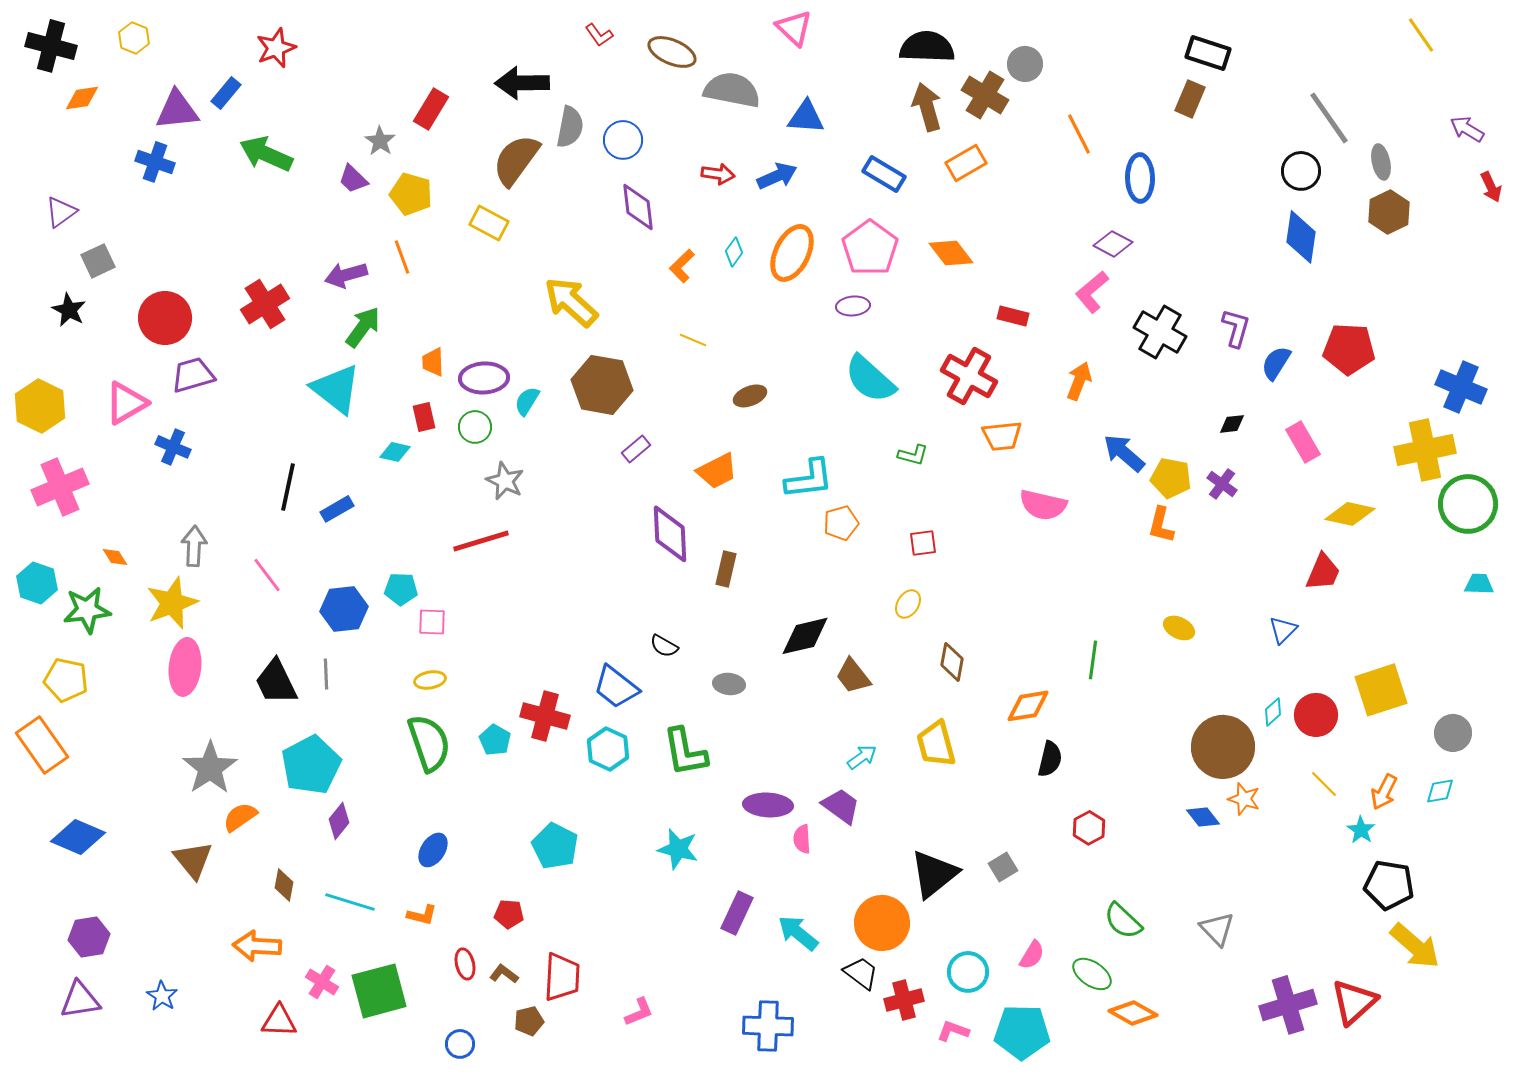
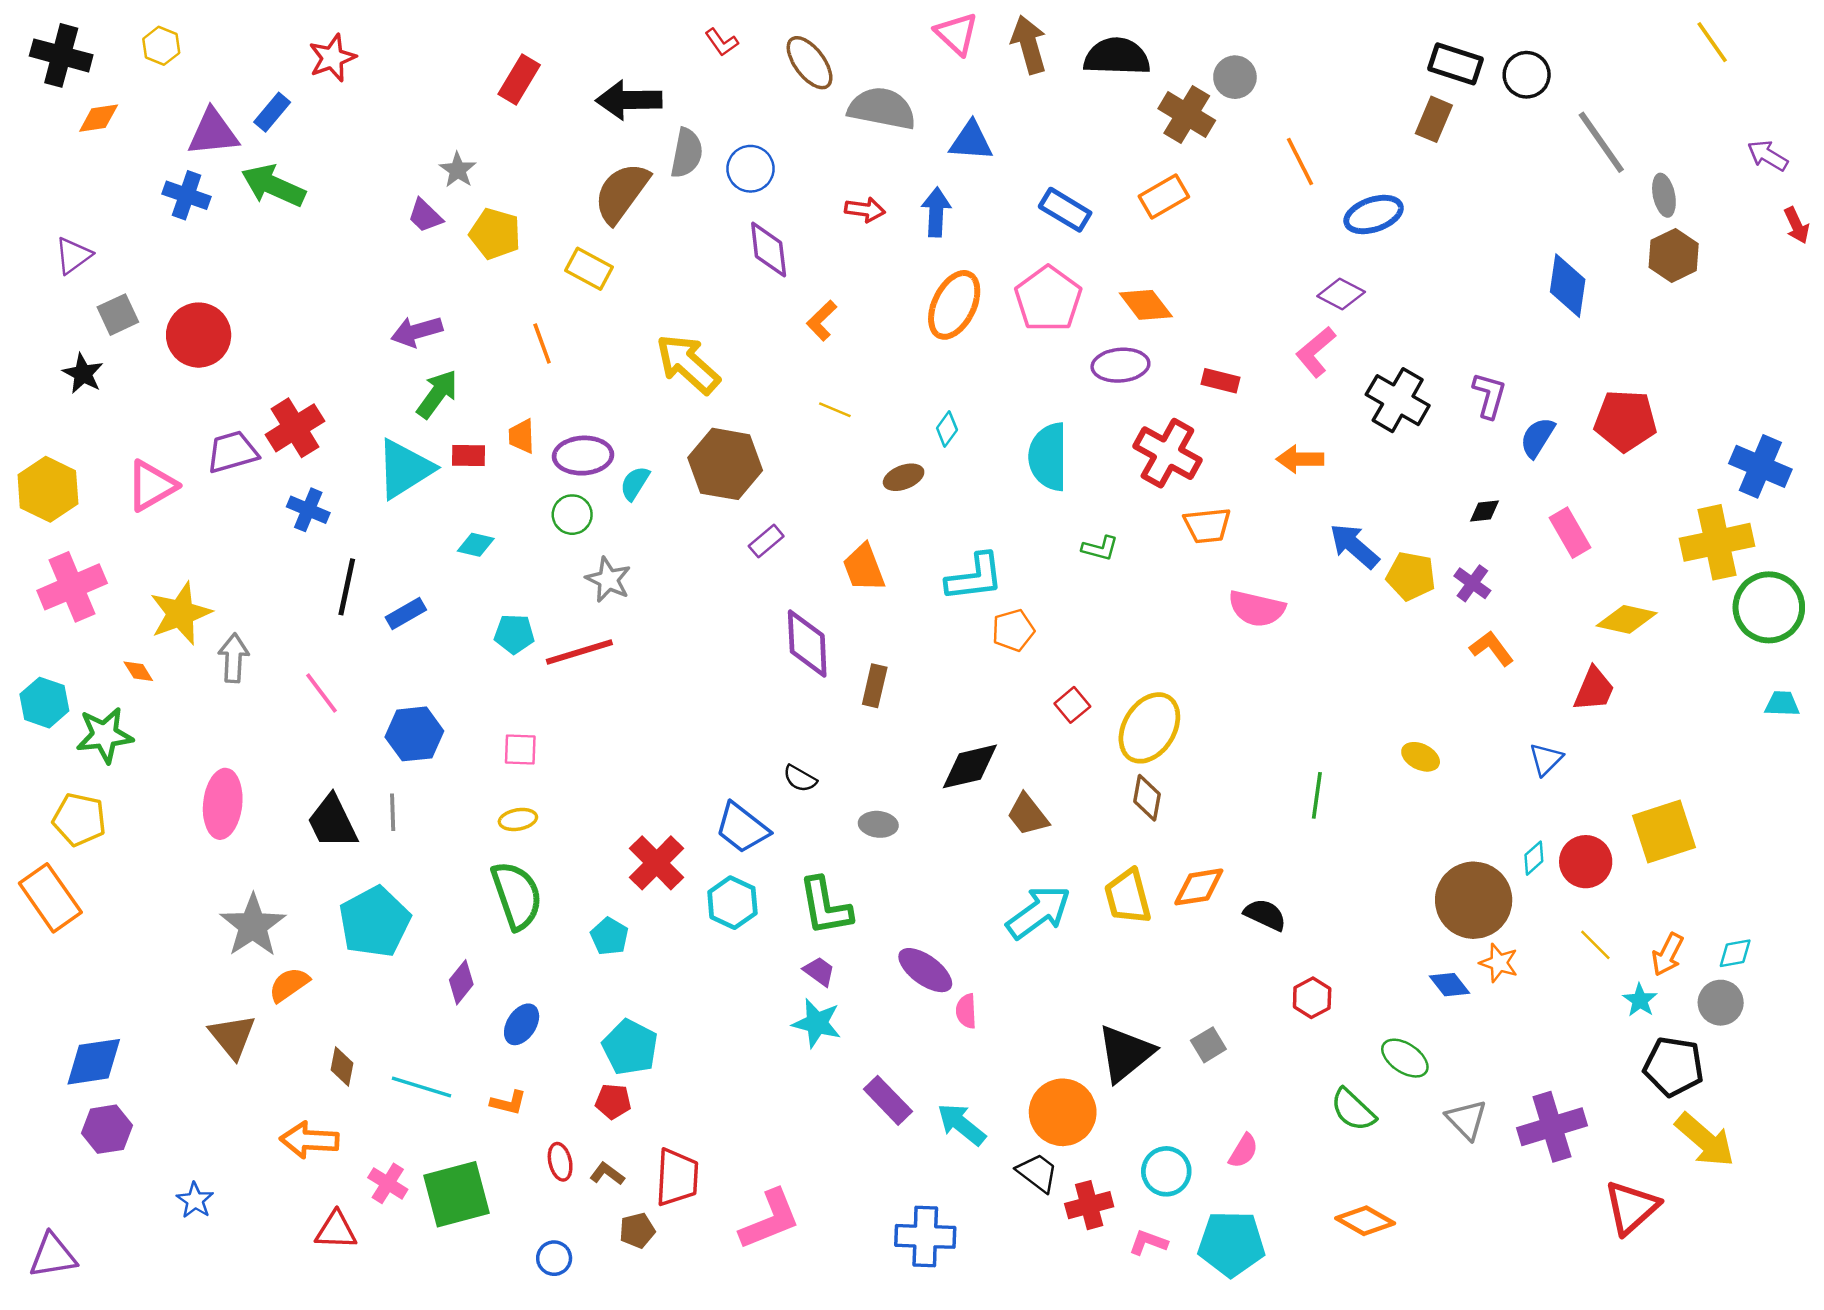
brown ellipse: (672, 52) -> (810, 63), turned 30
brown arrow: (927, 107) -> (1029, 45), moved
red rectangle: (431, 109) -> (519, 80), moved
green arrow: (266, 154) -> (273, 186), moved
black circle: (1301, 171) -> (1527, 75), moved
blue arrow: (777, 176) -> (936, 212), turned -63
blue ellipse: (1140, 178) -> (1374, 215), turned 72
cyan diamond: (734, 252) -> (947, 429), moved
orange line: (402, 257) -> (542, 343), moved
red cross: (265, 304) -> (295, 428), moved
purple ellipse: (853, 306) -> (1120, 365), moved, size x1.4
red circle: (165, 318) -> (199, 335), moved
cyan semicircle: (870, 379) -> (1048, 457), turned 48
orange arrow: (1079, 381) -> (1300, 459), turned -111
cyan triangle: (336, 389) -> (405, 469), turned 50
red rectangle: (424, 417) -> (469, 456), moved, turned -76
blue cross: (173, 447) -> (308, 510), moved
orange trapezoid: (717, 471) -> (864, 568), turned 96
orange L-shape: (1161, 525) -> (1492, 648), moved, turned 129
red square: (923, 543) -> (1072, 705), moved, turned -32
cyan pentagon: (401, 589) -> (514, 634), moved
yellow star: (172, 603) -> (181, 613), moved
yellow ellipse: (908, 604) -> (1149, 728), moved, size x2.0
orange diamond: (1028, 706) -> (1199, 887), moved
red cross: (545, 716) -> (657, 863), turned 30
gray circle: (1453, 733) -> (1721, 1003), moved
cyan pentagon: (495, 740) -> (610, 936), moved
cyan arrow: (862, 757) -> (1039, 912), size x1.8
black semicircle: (1050, 759) -> (1265, 915), turned -78
purple ellipse: (768, 805) -> (925, 970), turned 33
purple trapezoid: (841, 806) -> (819, 971), moved, size x0.7
purple diamond: (339, 821) -> (461, 982), moved
blue diamond: (78, 837) -> (94, 1062), moved, turned -32
cyan pentagon: (555, 846) -> (630, 1047), moved
purple rectangle: (737, 913) -> (888, 1100), turned -69
green ellipse: (1092, 974) -> (1405, 1058), moved
purple triangle: (80, 1000) -> (53, 1256), moved
purple cross: (1288, 1005) -> (1552, 1127), moved
pink L-shape: (639, 1012) -> (770, 1220), size x1.8

